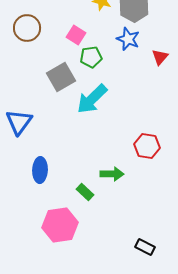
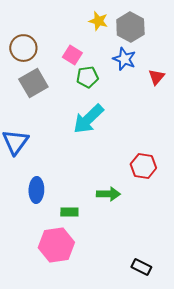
gray square: (61, 77) -> (33, 83), moved
green rectangle: (85, 192) -> (69, 212), moved, turned -42

